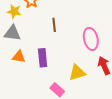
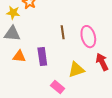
brown line: (54, 25) -> (63, 32), moved

